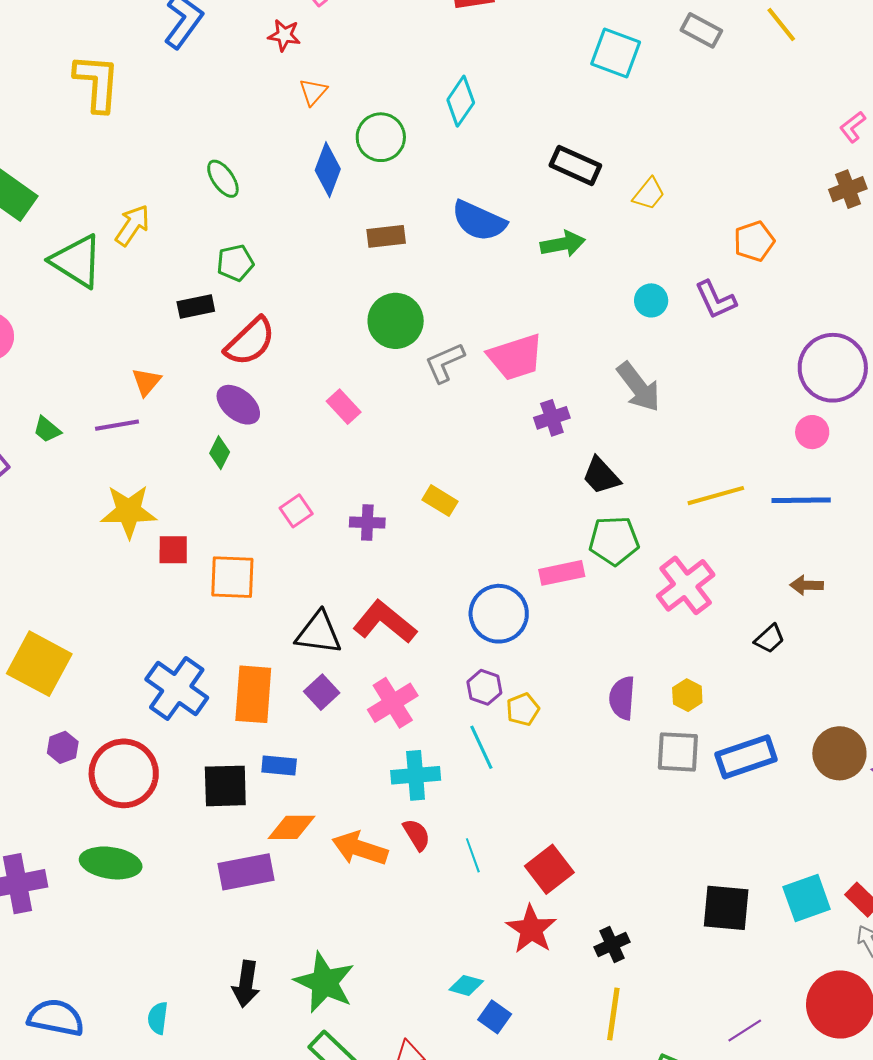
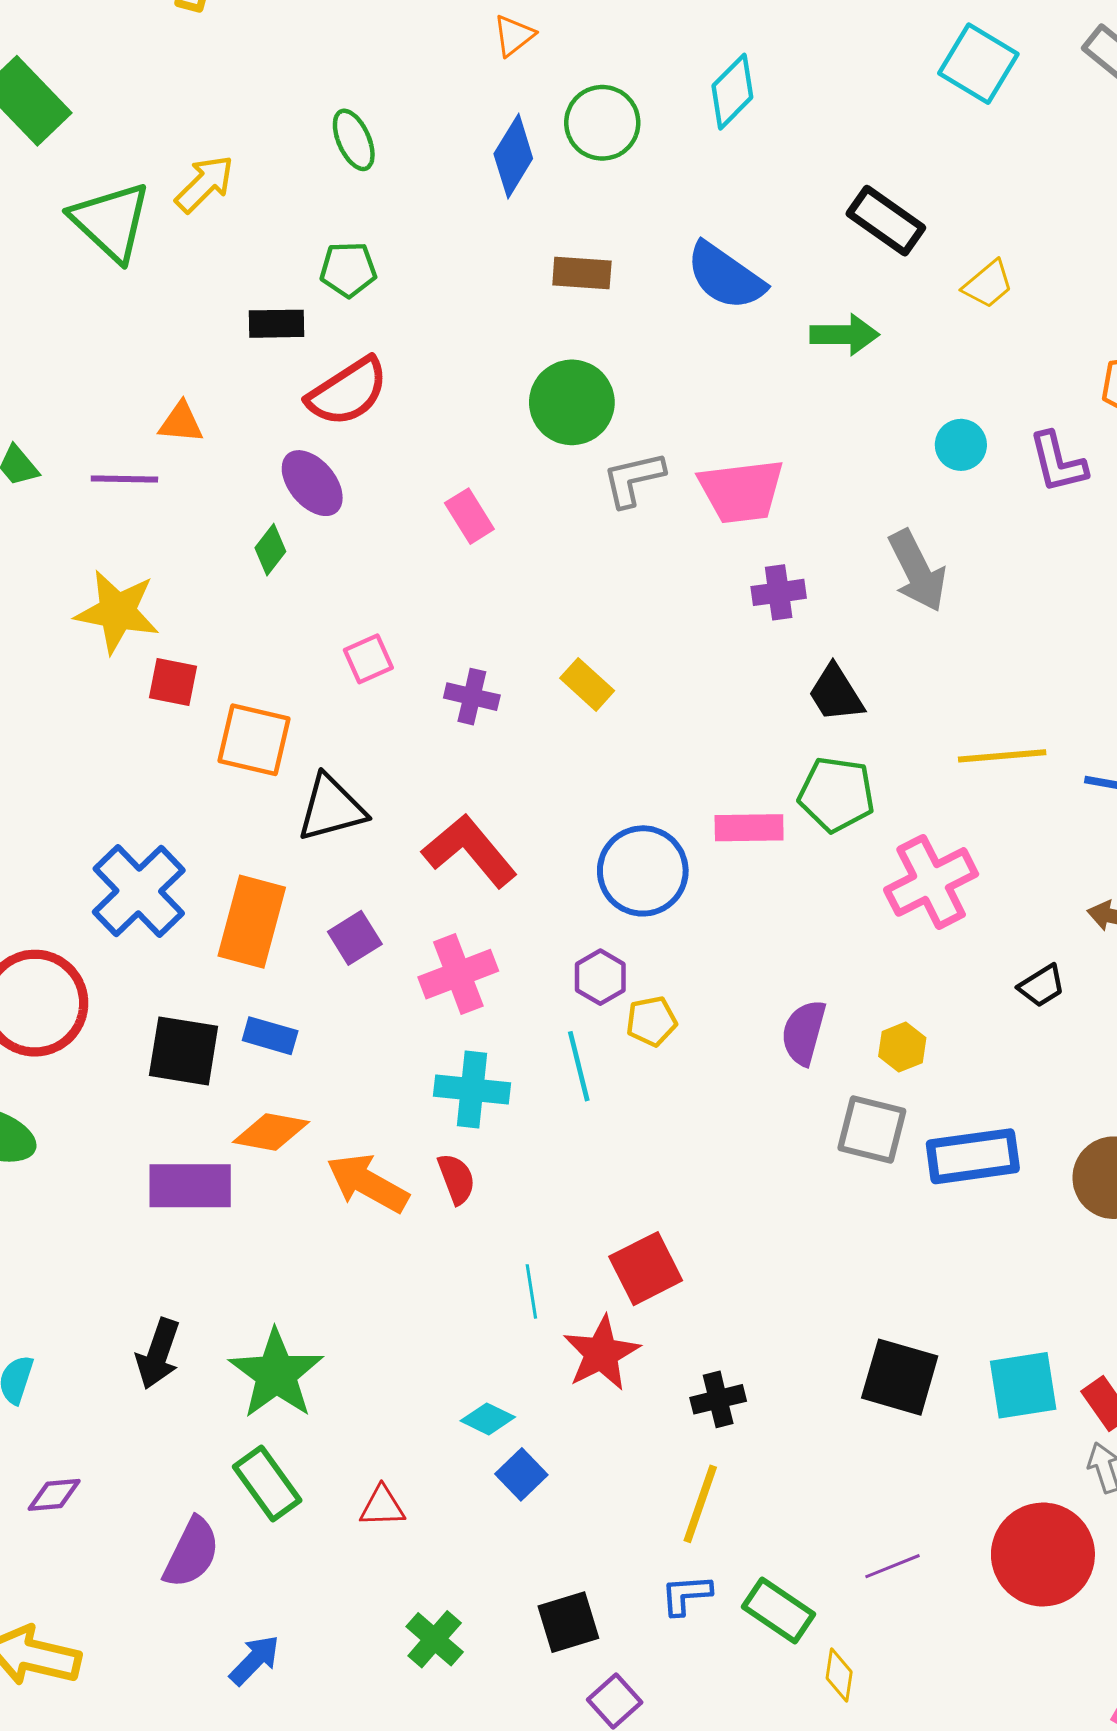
orange triangle: (146, 382) -> (181, 422), turned 44
black triangle: (319, 633) -> (331, 808), moved, turned -33
cyan line: (473, 855) -> (531, 1291), moved

